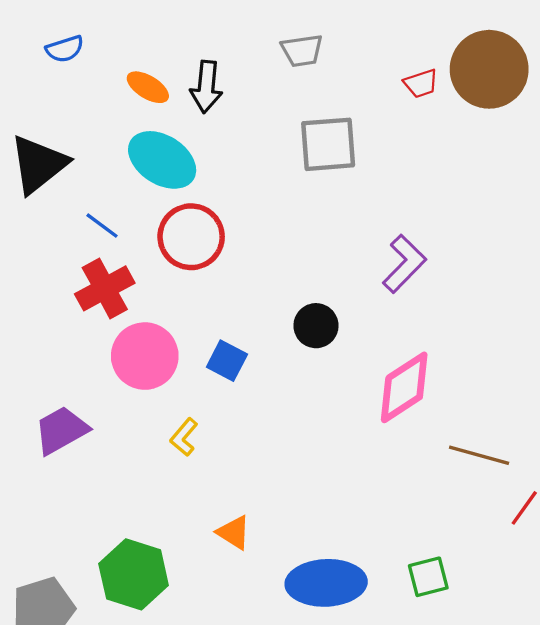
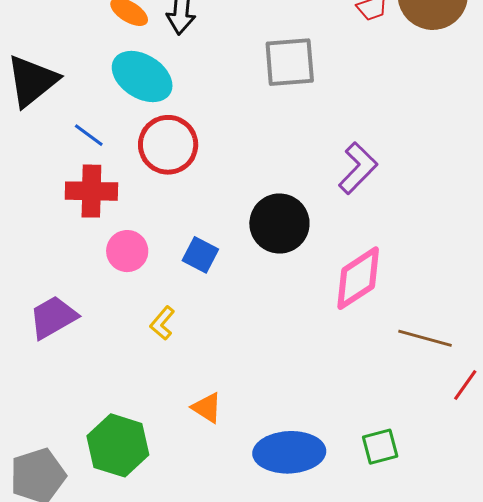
red cross: (105, 288) -> (91, 191), turned 30
black circle: (316, 326) -> (279, 224), size x1.5
pink circle: (145, 356) -> (127, 251), size x0.7

